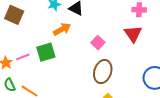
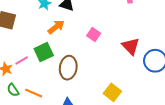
red triangle: (133, 34) -> (131, 46), moved
brown ellipse: (103, 72) -> (68, 68), moved

